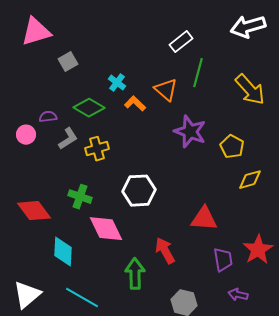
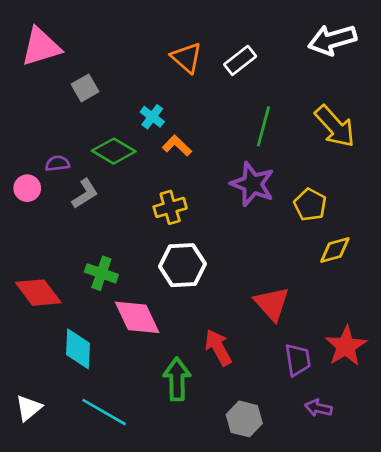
green line: (198, 73) -> (263, 126), moved
orange triangle: (166, 90) -> (187, 58), moved
yellow cross: (97, 149) -> (170, 207), moved
red triangle: (204, 219) -> (272, 304), turned 44
white triangle: (27, 295) -> (29, 408), size x0.7

